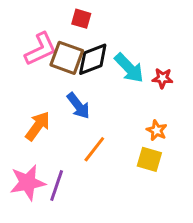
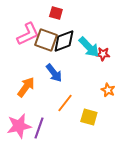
red star: (162, 78) -> (103, 54), moved
yellow square: (149, 159) -> (89, 117), moved

